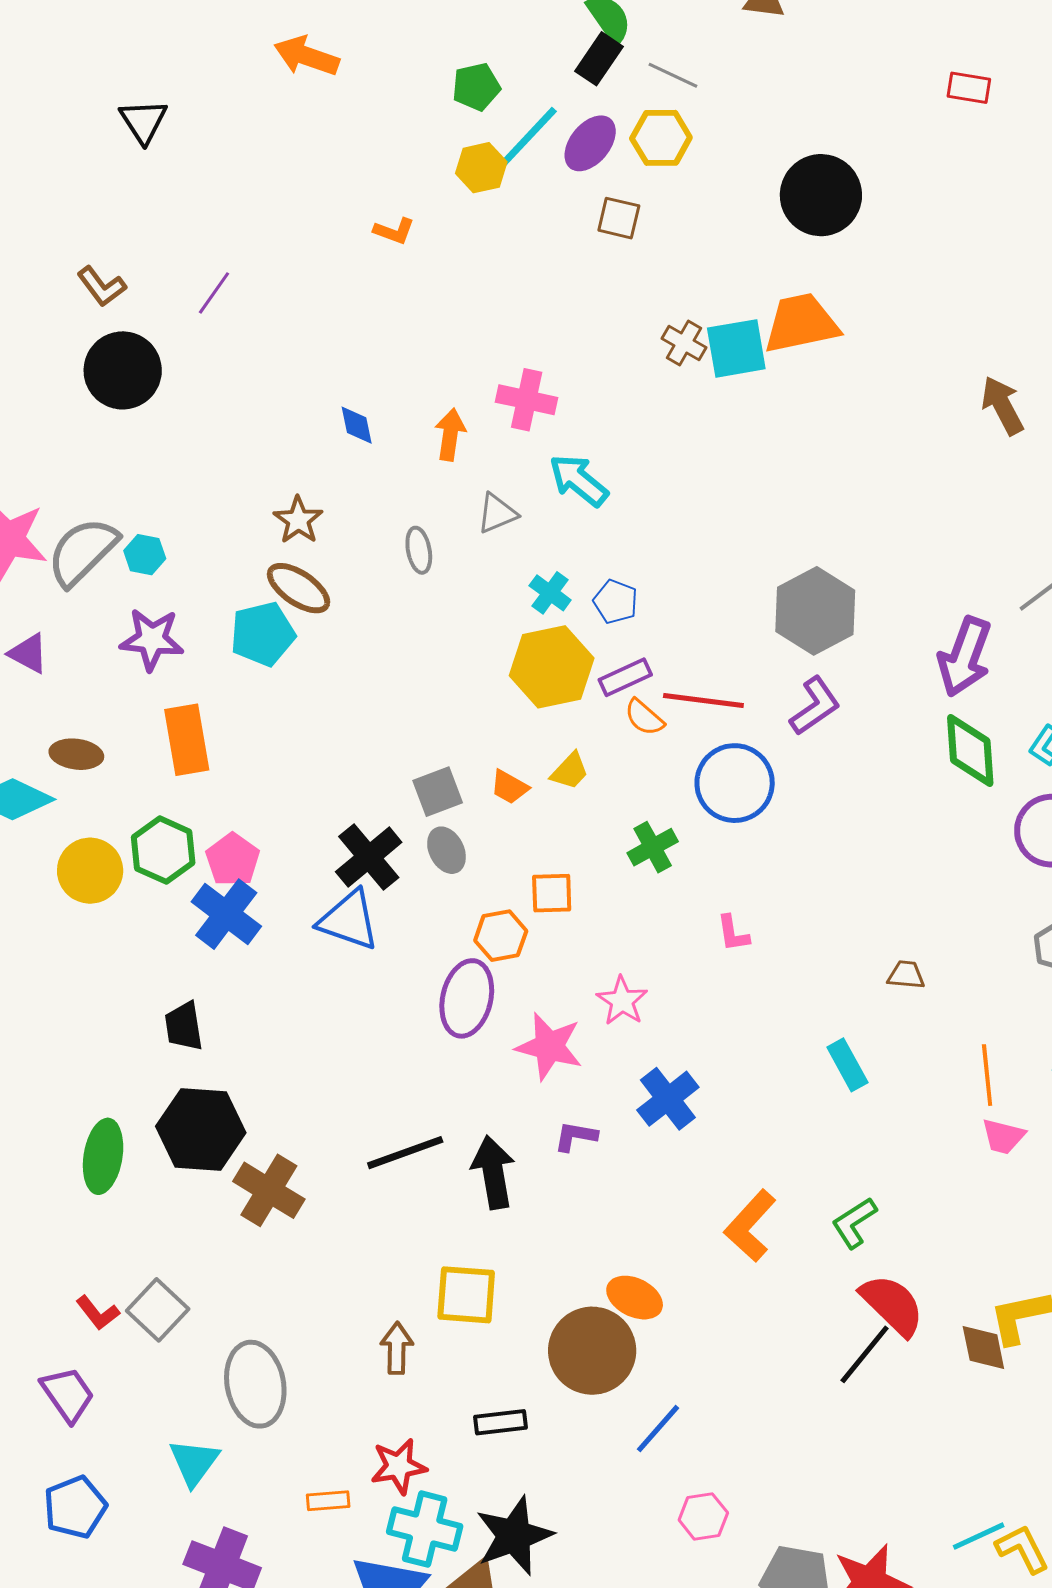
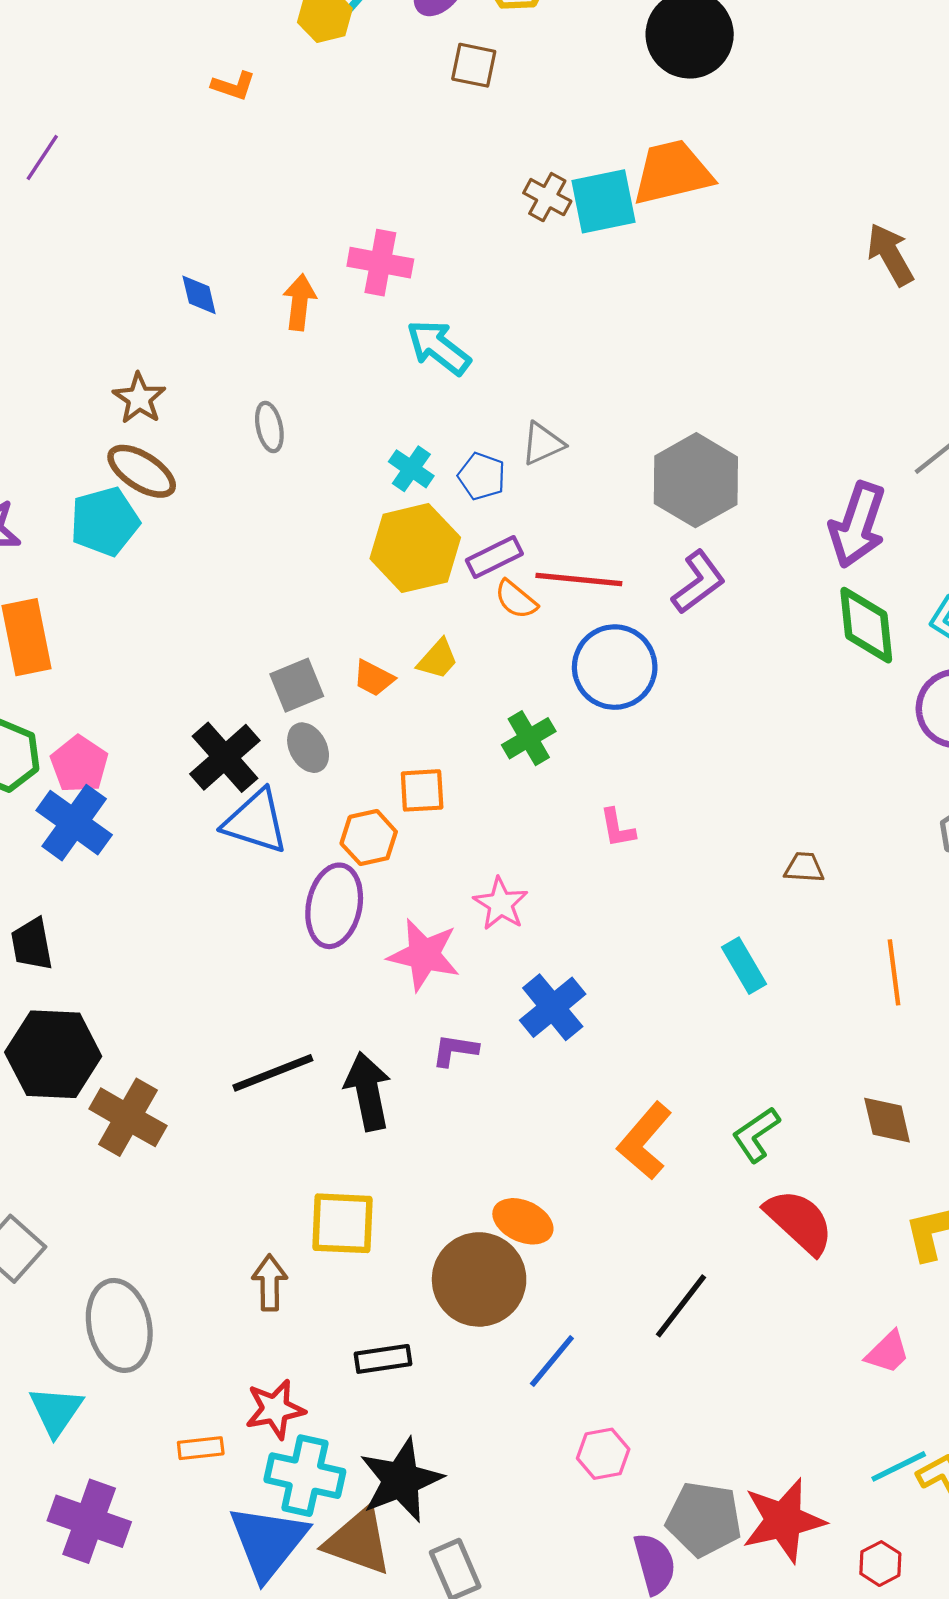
gray triangle: (497, 513) -> (543, 444), moved
blue triangle: (349, 920) -> (256, 822), moved
pink trapezoid: (1003, 1136) -> (888, 1352), moved, turned -57
brown diamond: (983, 1348) -> (887, 1120), moved
black line: (865, 1354) -> (681, 1306), moved

